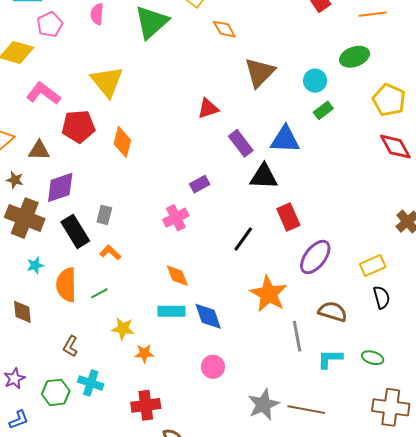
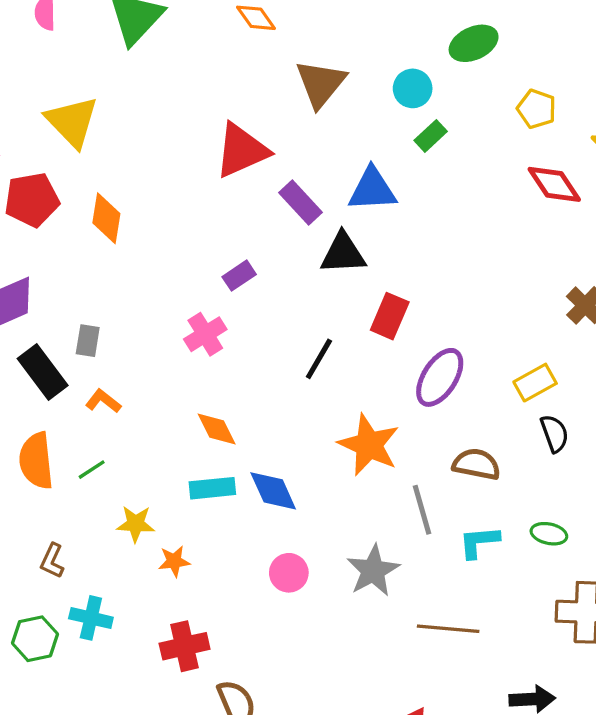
yellow pentagon: (389, 100) -> (537, 109), size x0.7
red triangle: (208, 108) -> (242, 150), size x1.6
red rectangle: (288, 217) -> (390, 316), turned 52
gray star: (263, 405) -> (373, 571), moved

